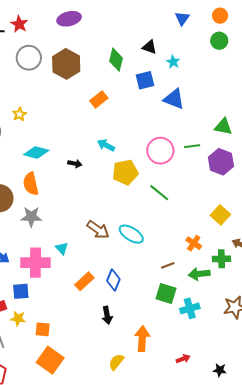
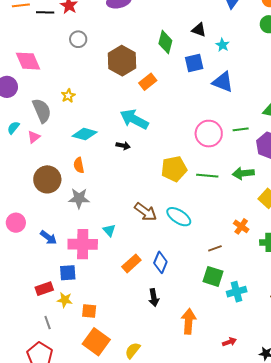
gray circle: (29, 58) -> (78, 39), size x0.7
brown hexagon: (66, 64) -> (122, 61), moved
cyan arrow: (106, 145) -> (134, 119), moved, size x1.6
yellow pentagon: (125, 172) -> (174, 169), moved
orange semicircle: (31, 184) -> (79, 165), size x0.7
green line: (159, 193) -> (207, 176), turned -35
green arrow: (199, 274) -> (243, 173), moved
yellow semicircle: (116, 362) -> (133, 350), moved

